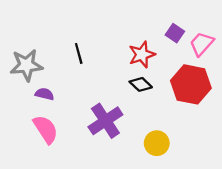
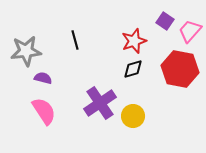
black diamond: (141, 84) -> (133, 69), turned -60
yellow circle: (157, 143) -> (133, 116), moved

